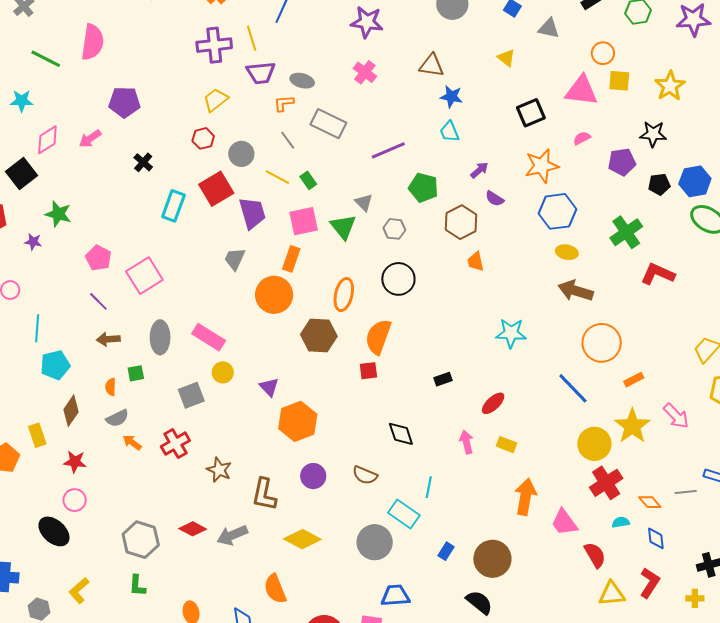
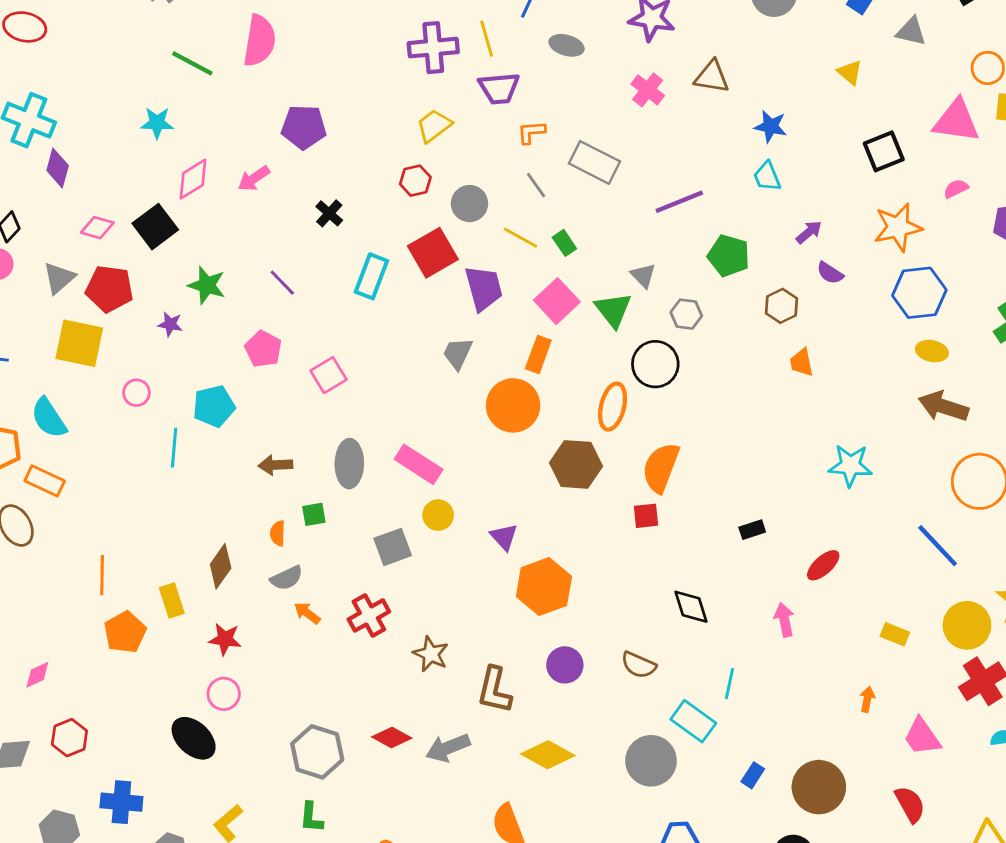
brown triangle: (432, 65) -> (712, 77), moved
gray ellipse: (302, 81) -> (567, 45), moved
pink square: (304, 221) -> (557, 301), turned -32
brown hexagon: (461, 222) -> (781, 306), size x0.7
pink square: (144, 276) -> (329, 375), size x0.7
black circle: (398, 279) -> (655, 364), moved
purple line: (98, 301) -> (282, 283), moved
cyan pentagon: (55, 365) -> (214, 406), moved
yellow rectangle: (506, 445) -> (895, 634), moved
orange arrow: (525, 497) -> (867, 699), size x0.5
red semicircle: (595, 555) -> (910, 804), moved

